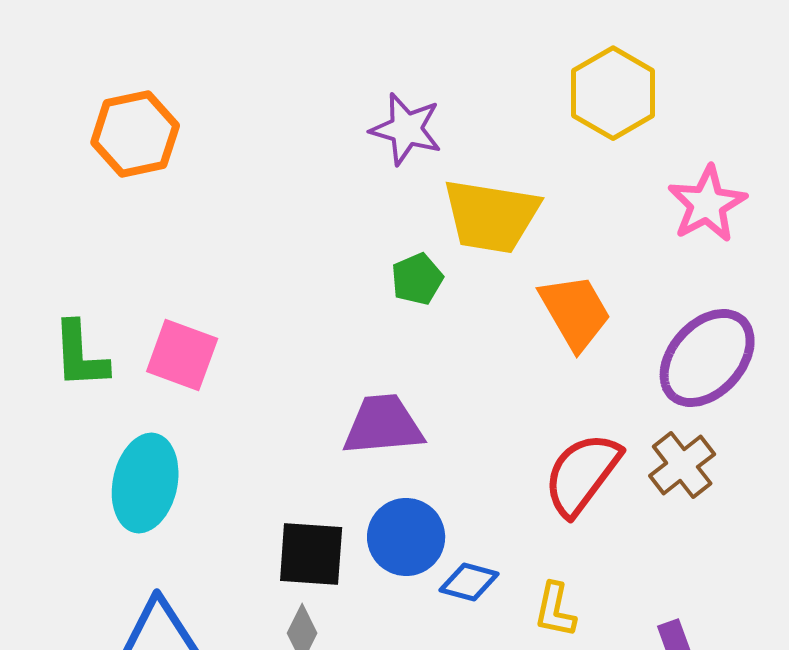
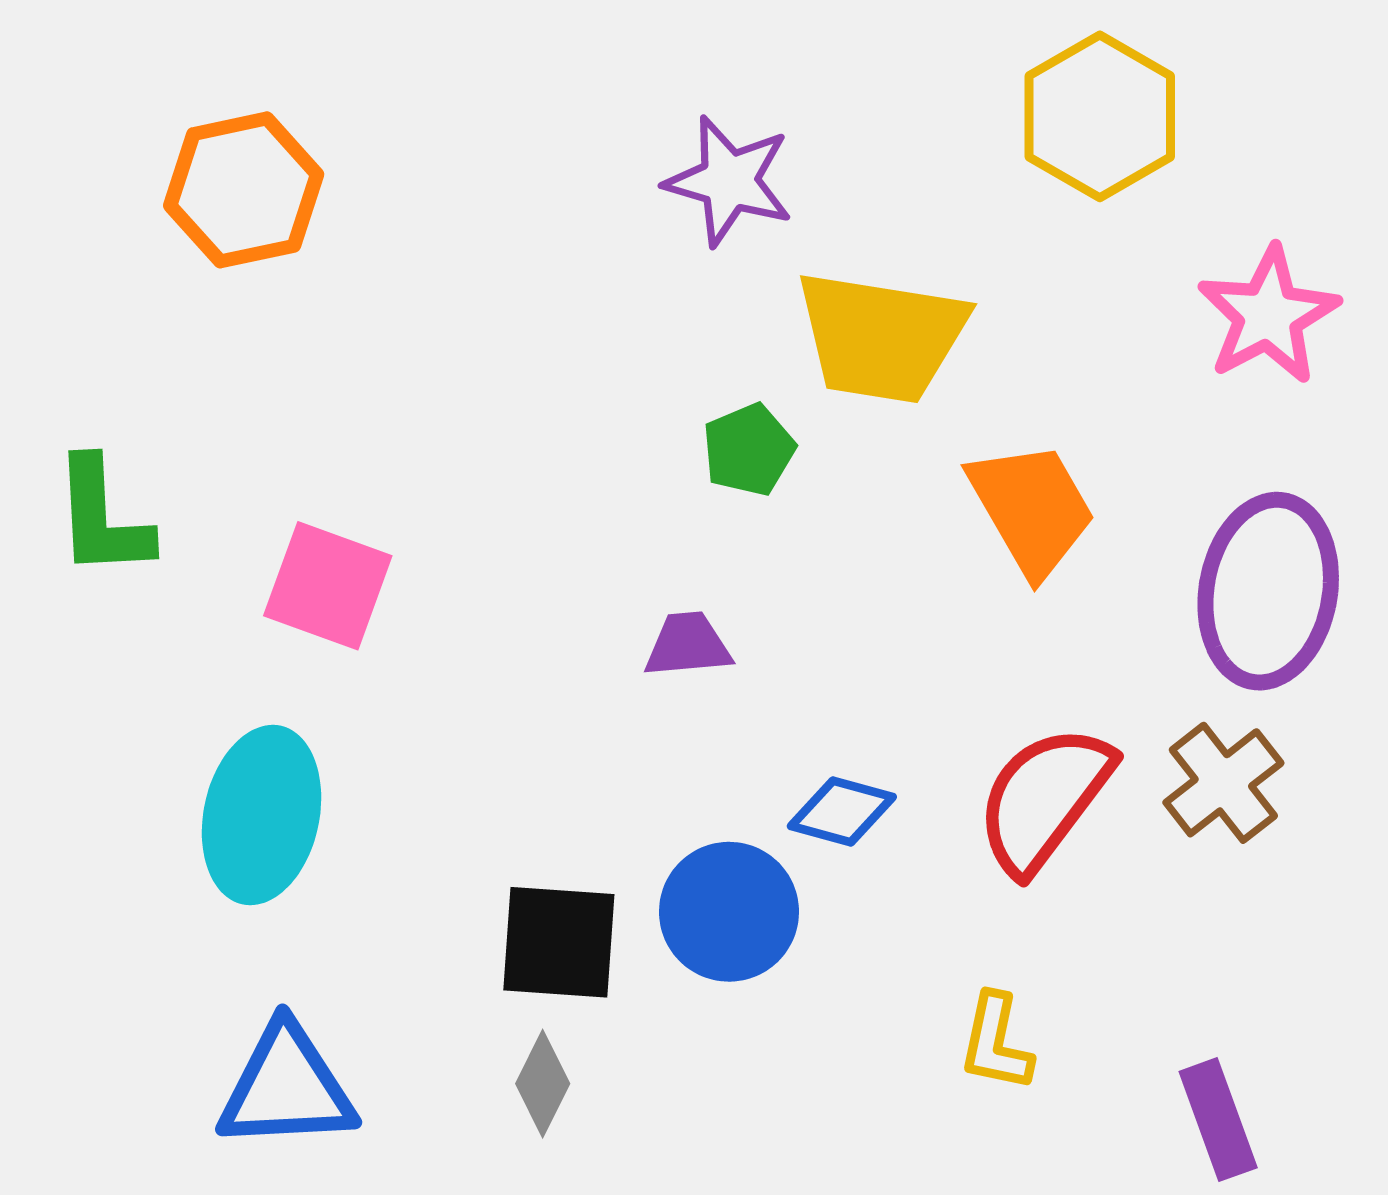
green L-shape: (80, 355) -> (102, 518), moved
purple ellipse: (707, 358) -> (1268, 591), turned -32
purple trapezoid: (383, 425) -> (688, 645), moved, size x0.6
blue diamond: (469, 582) -> (842, 811), moved

